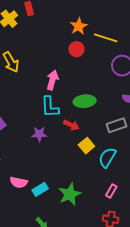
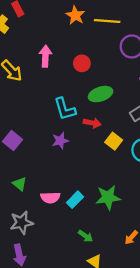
red circle: (76, 49) -> (82, 63), moved
pink arrow: (52, 80) -> (45, 56), moved
green star: (70, 194) -> (108, 197), turned 30

